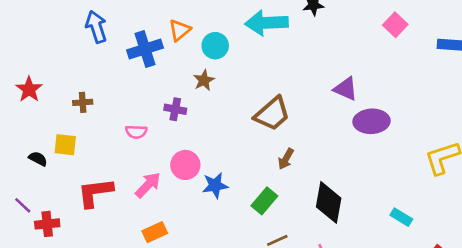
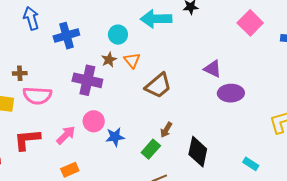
pink square: (395, 25) -> (250, 23), size x1.4
orange triangle: (180, 30) -> (132, 60), moved, turned -30
purple cross: (175, 109) -> (87, 80), size x1.8
pink semicircle: (136, 132) -> (37, 96), moved, size x1.8
brown arrow: (286, 159) -> (166, 130), moved

